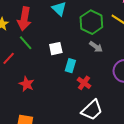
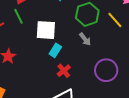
white square: (56, 49) -> (46, 30), size x1.5

